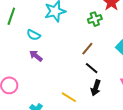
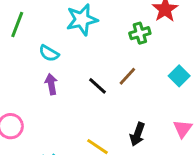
purple arrow: (36, 56) -> (51, 84), turned 40
black line: (92, 68) -> (97, 86), moved

